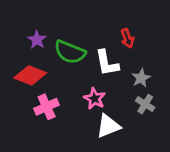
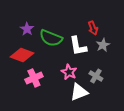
gray star: (141, 78) -> (103, 45), moved
gray cross: (145, 104) -> (96, 76), moved

